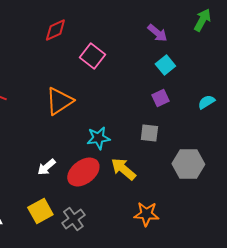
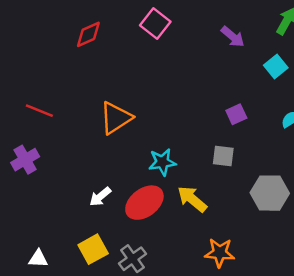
red diamond: (55, 30) -> (88, 34), moved
pink square: (92, 56) -> (155, 24), moved
cyan square: (165, 65) -> (276, 67), moved

